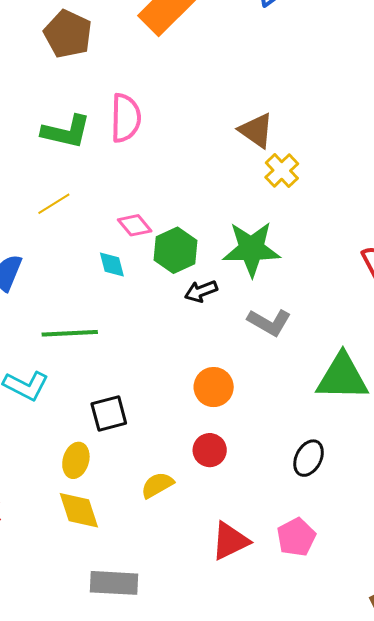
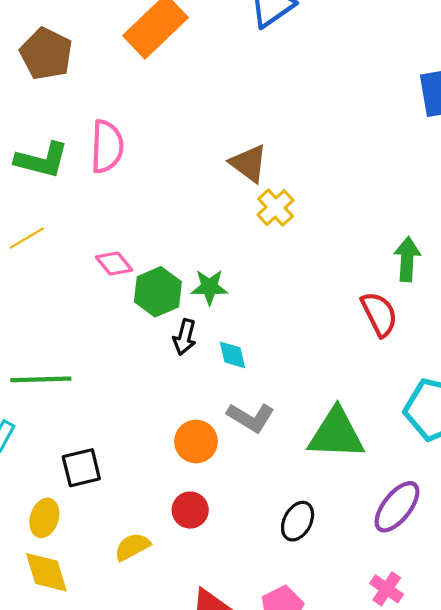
green star: (251, 249) -> (209, 287), moved, size x0.6
cyan diamond: (112, 264) -> (232, 355), moved
black arrow: (201, 291) -> (185, 337), turned -56
gray L-shape: (269, 322) -> (251, 417), moved

